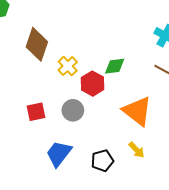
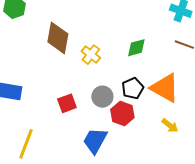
red hexagon: (92, 84) -> (122, 114), moved
black pentagon: (102, 161) -> (133, 88), moved

